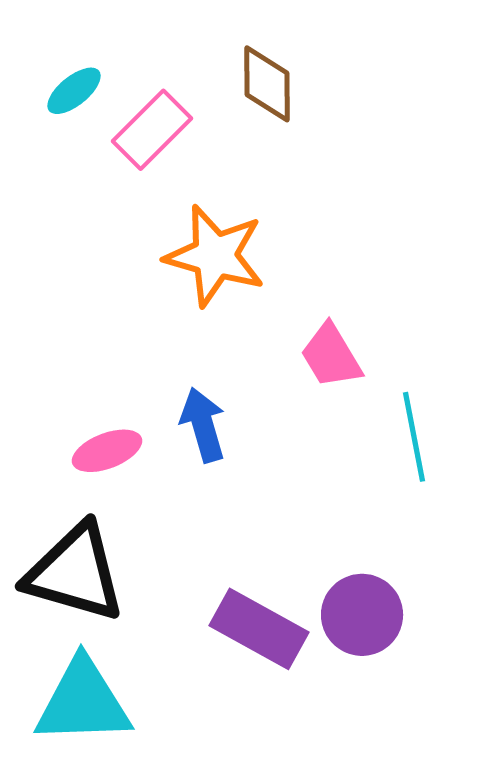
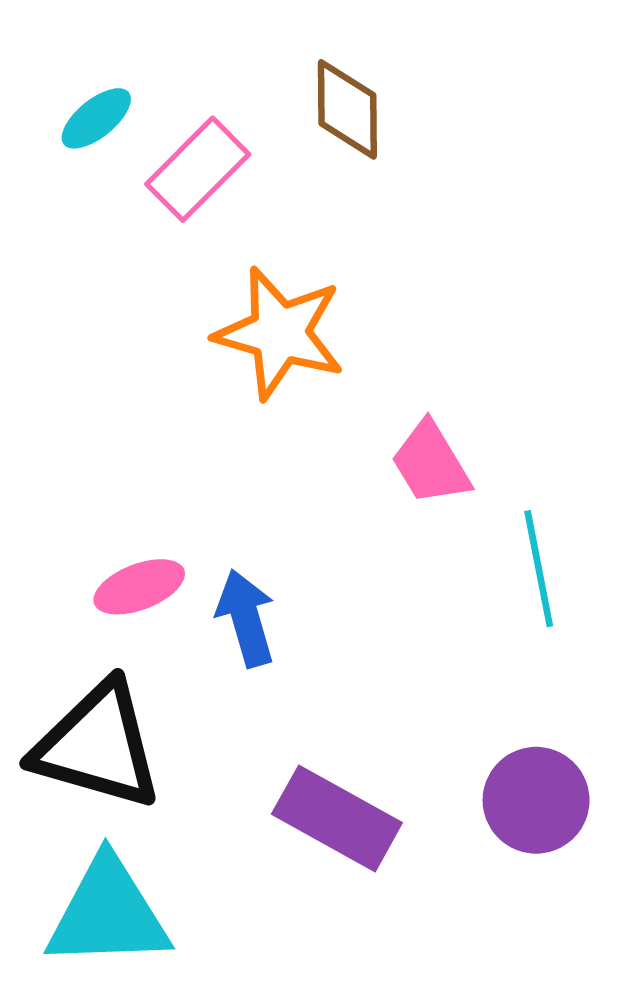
blue arrow: (203, 425) -> (246, 618), moved
purple circle: (362, 615) -> (536, 800), moved

